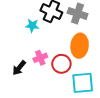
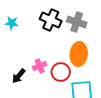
cyan star: (32, 26) -> (12, 23), moved

